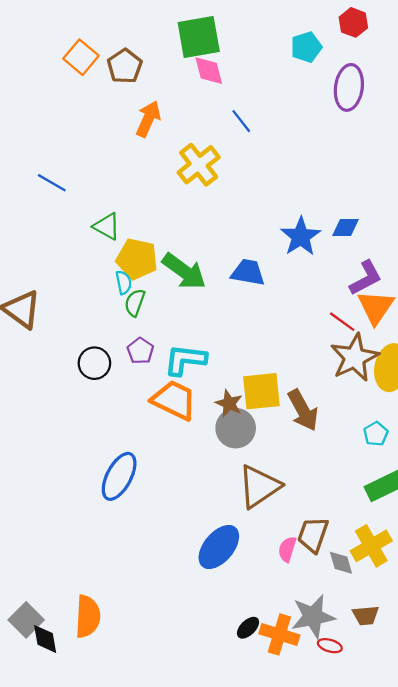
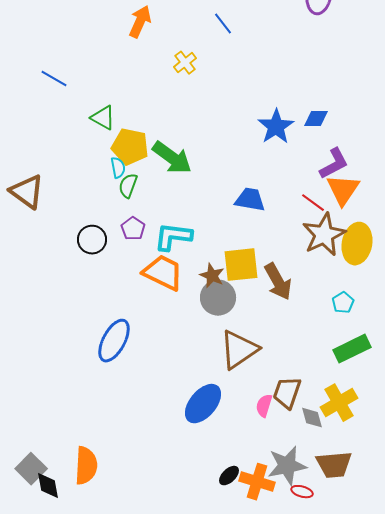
yellow cross: (199, 165) -> (185, 63), size x0.6
blue trapezoid: (248, 272) -> (250, 200), moved
brown trapezoid: (366, 615) -> (334, 465), size x1.5

